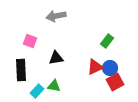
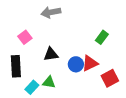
pink square: (30, 41) -> (25, 37), turned 32
blue circle: (110, 68) -> (76, 64), moved

